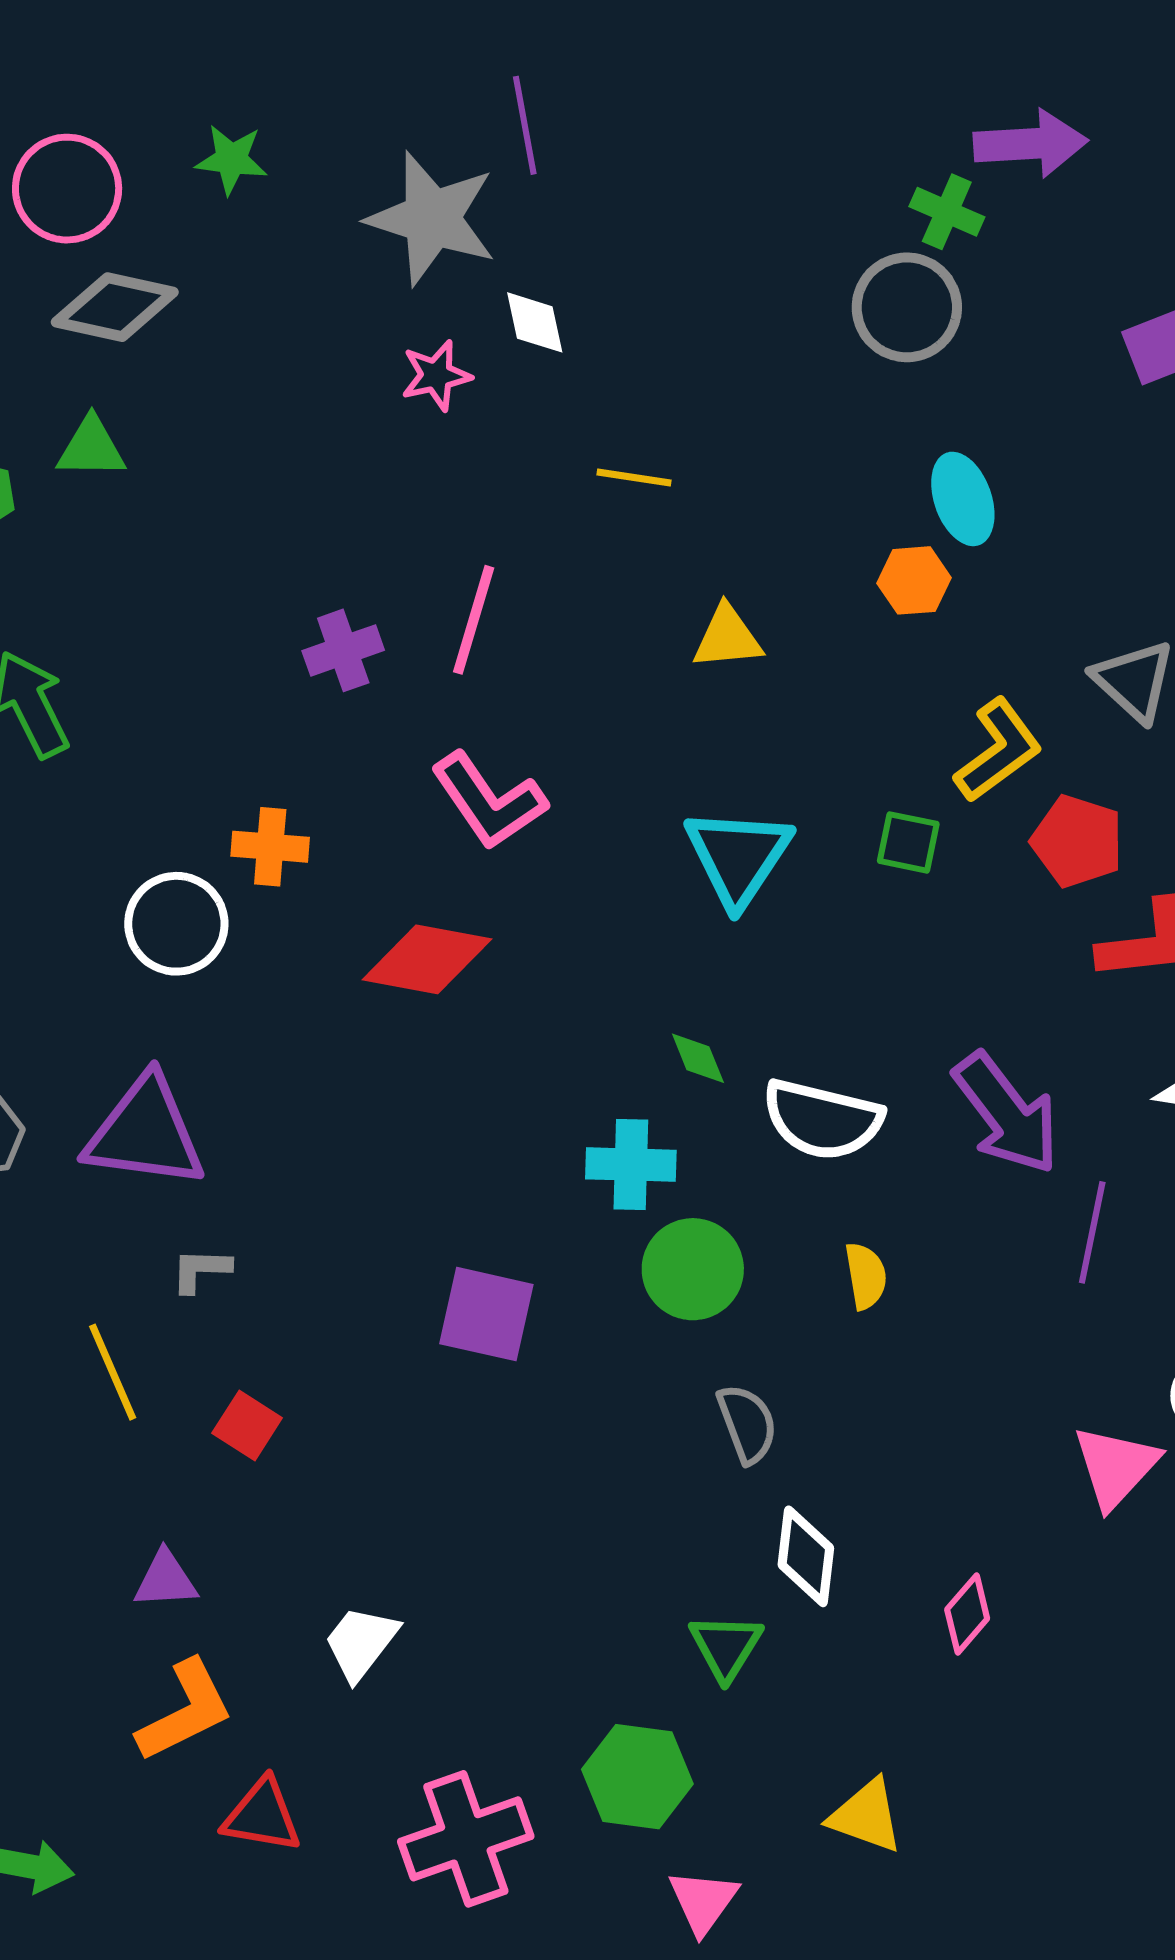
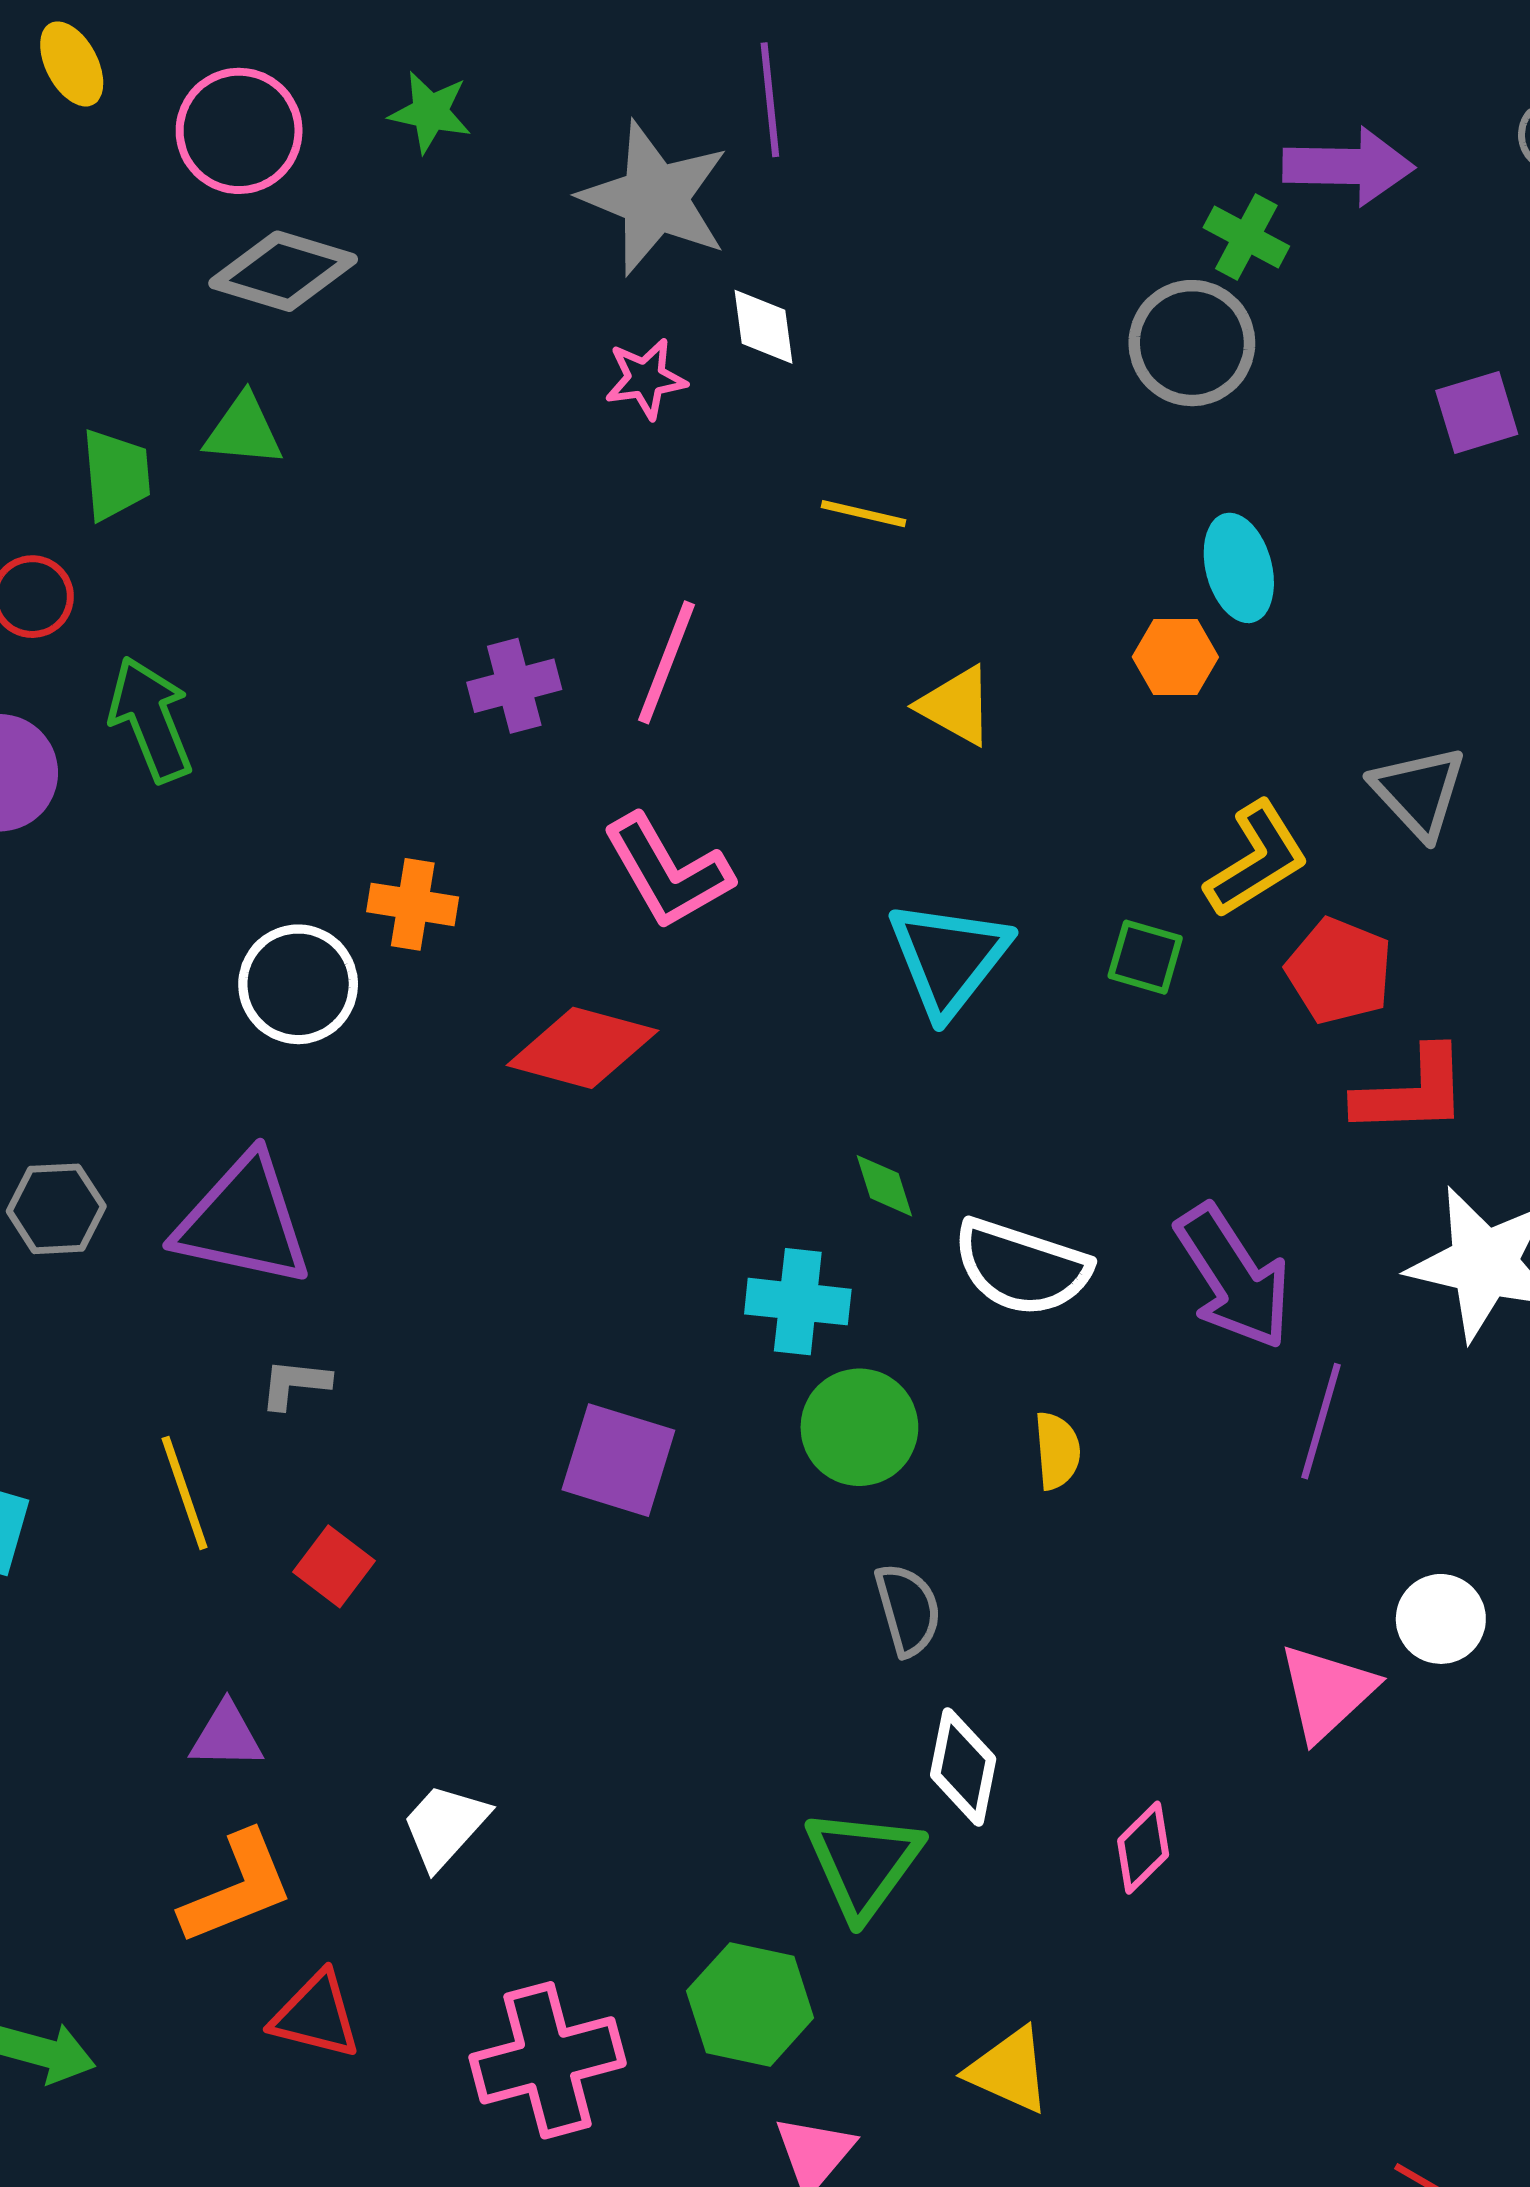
yellow triangle: (727, 637) -> (956, 706), turned 30
green triangle: (726, 1647) -> (863, 1863), size x1.4

